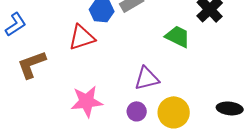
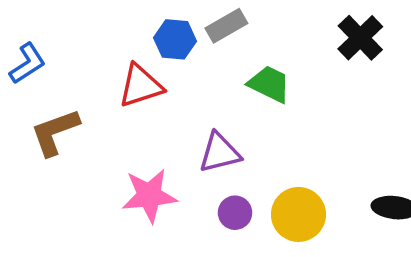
green trapezoid: (178, 36) -> (269, 84), moved
purple triangle: (147, 78) -> (220, 153), moved

